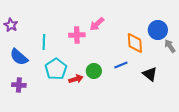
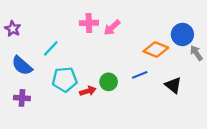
pink cross: (77, 35) -> (89, 23), moved
cyan line: (44, 42) -> (51, 48), turned 42
orange diamond: (135, 43) -> (156, 49), turned -65
cyan pentagon: (56, 69) -> (65, 80), turned 30

